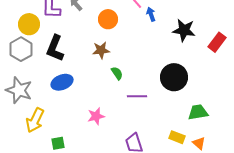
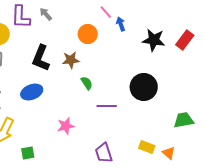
orange circle: (108, 19) -> (88, 34), moved
red rectangle: (217, 42) -> (185, 40), moved
black L-shape: (55, 48) -> (41, 58), moved
green trapezoid: (198, 112) -> (184, 120), moved

